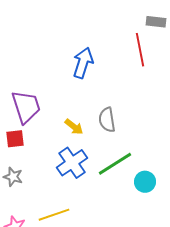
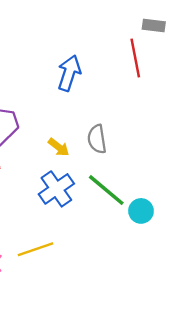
green line: (115, 164) -> (106, 190), turned 72

